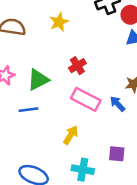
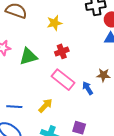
yellow star: (59, 22) -> (54, 23), moved
blue line: (28, 110) -> (14, 107), moved

